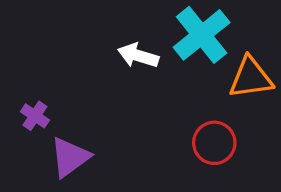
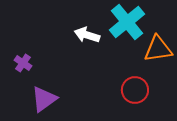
purple cross: (35, 116) -> (23, 63), moved

